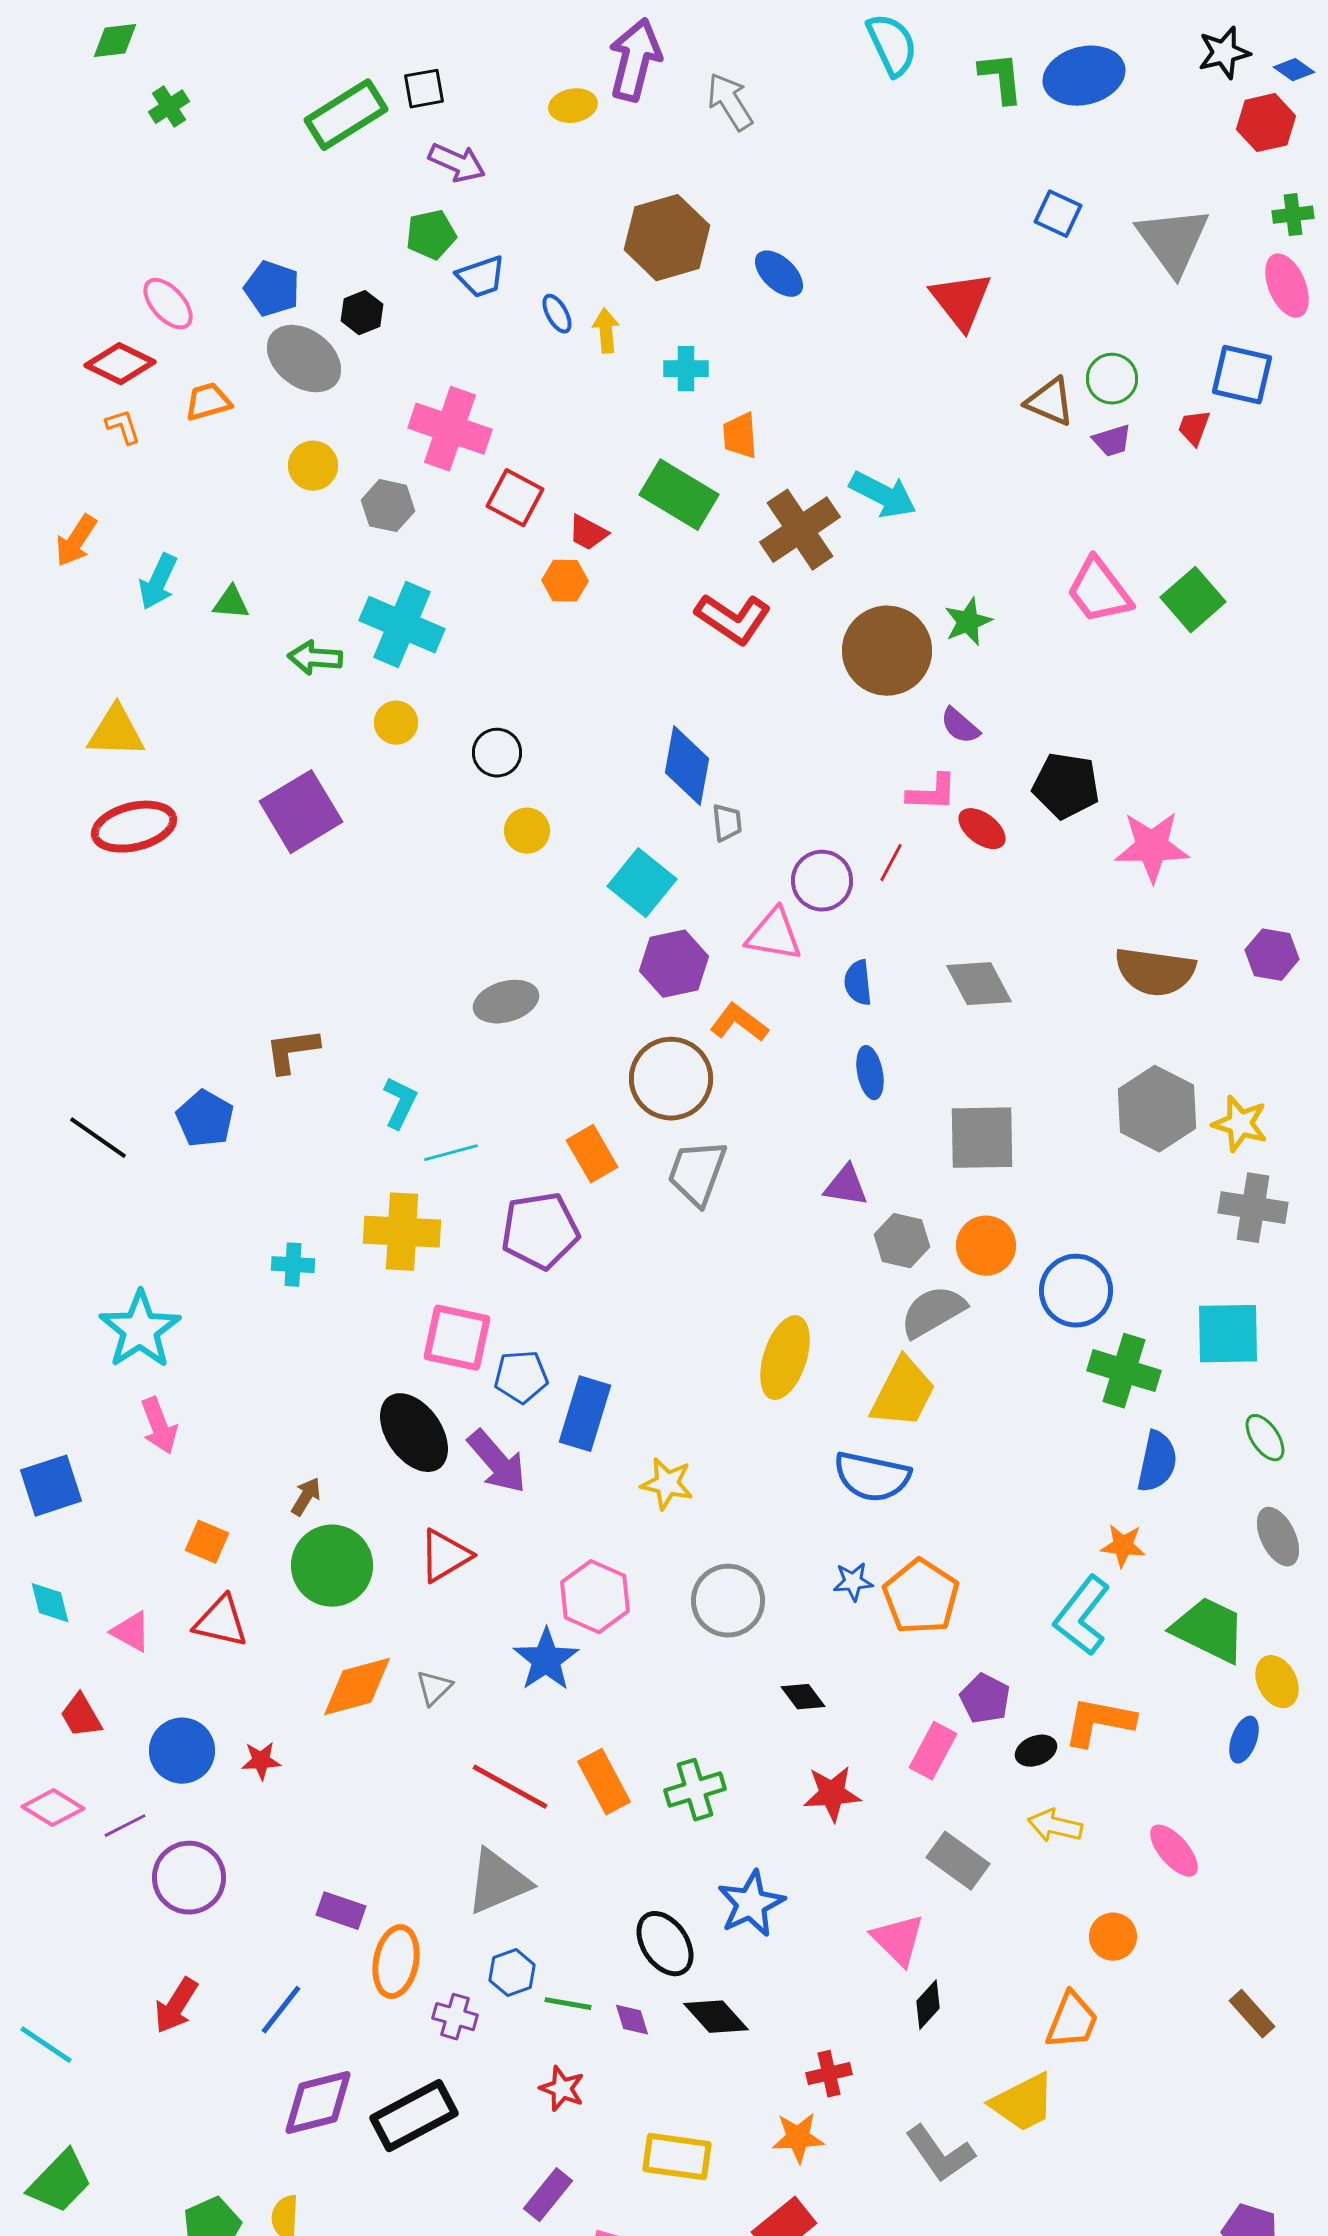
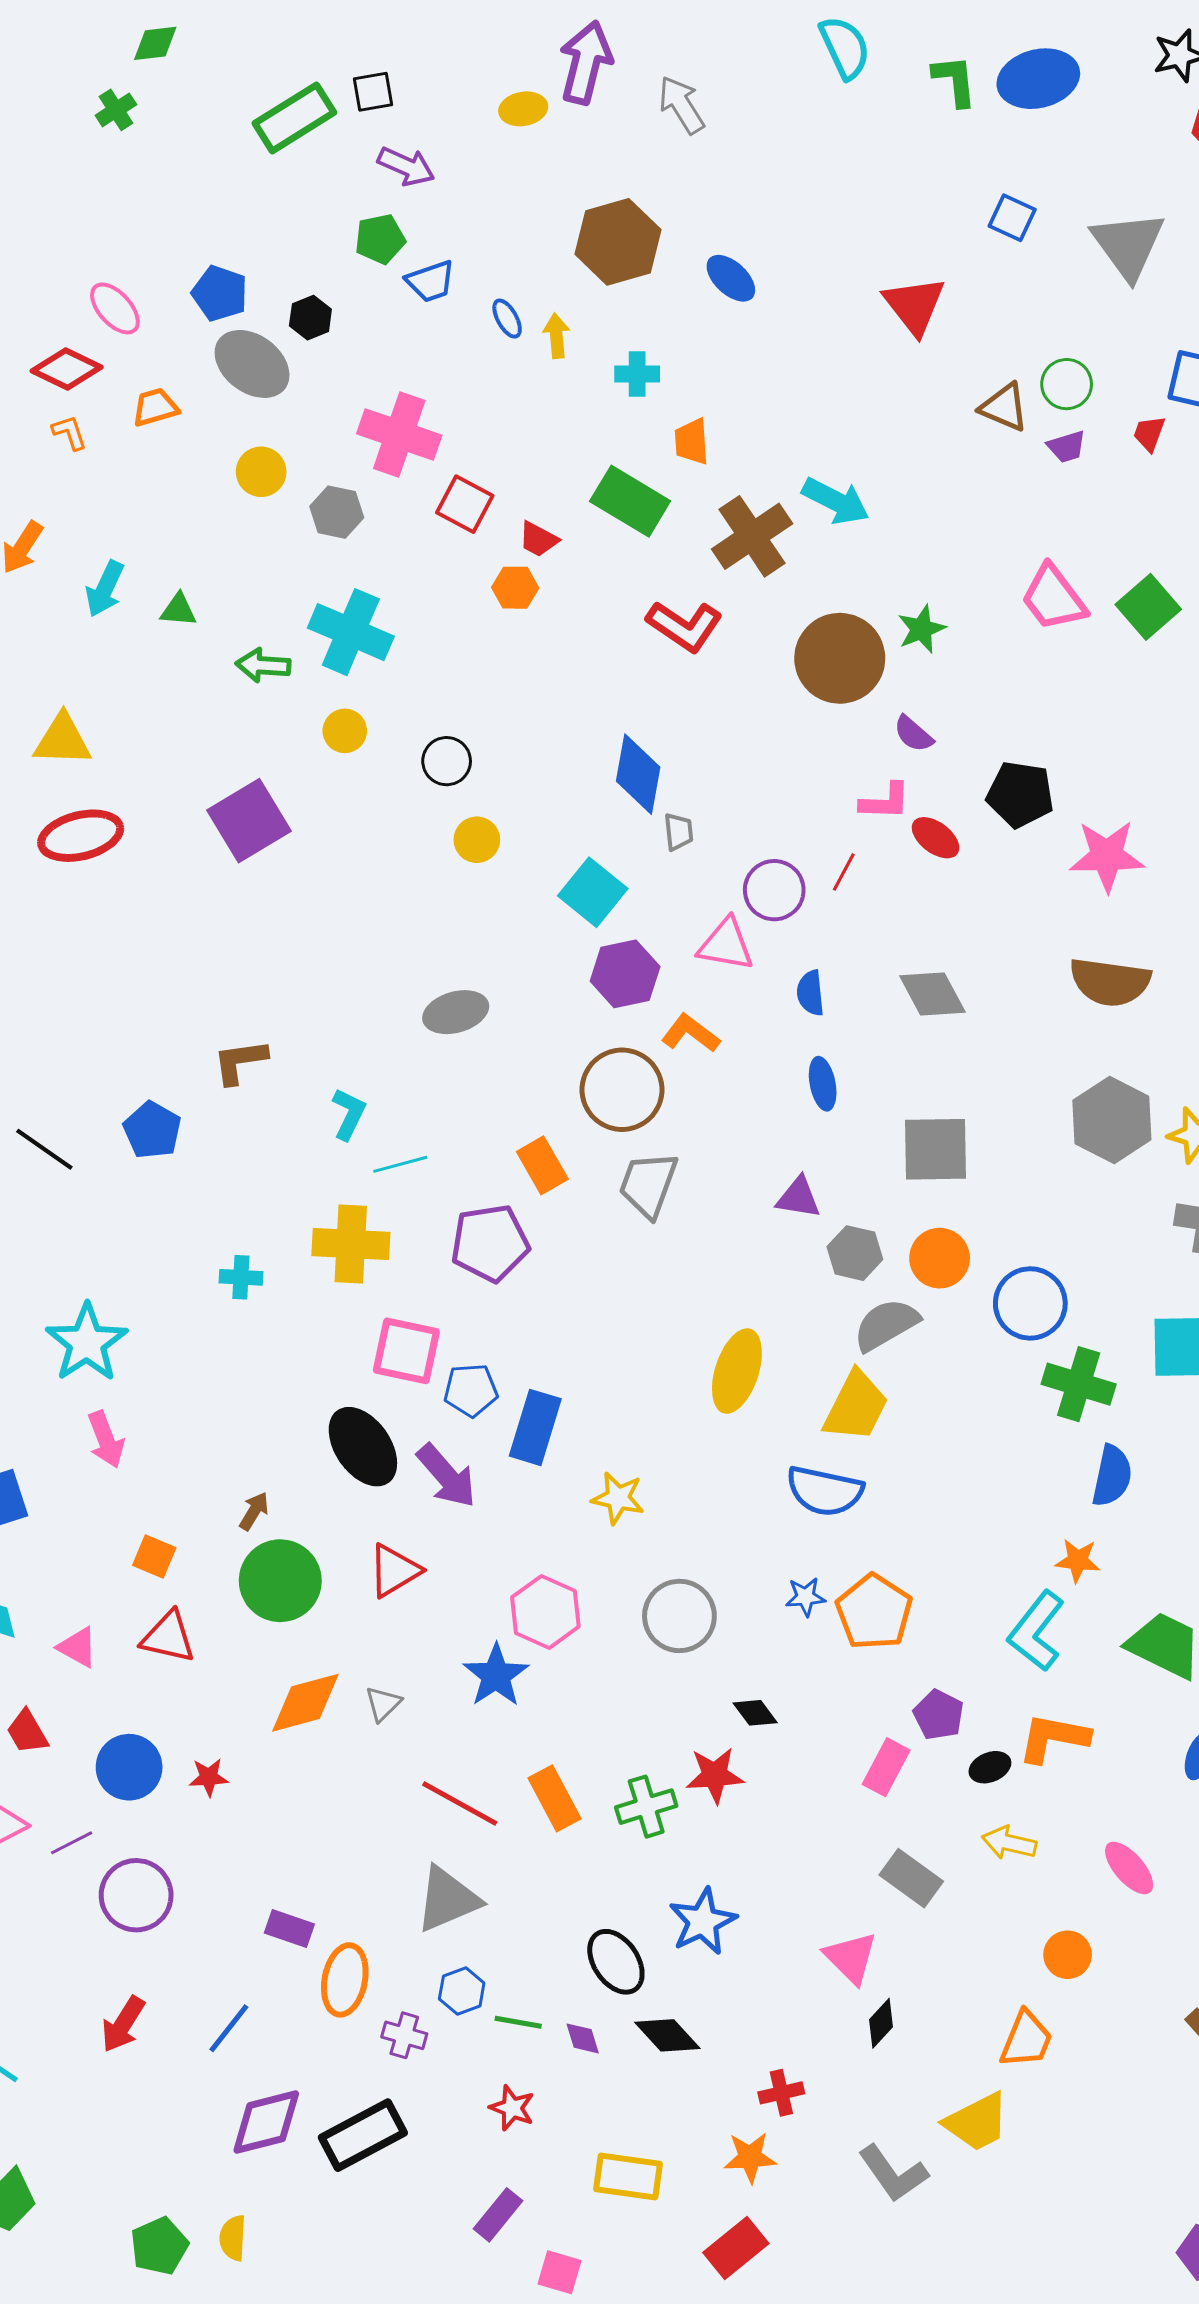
green diamond: (115, 41) -> (155, 43), moved
red star: (832, 1794) -> (715, 1775), moved

